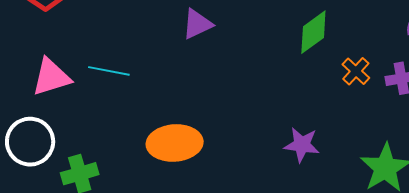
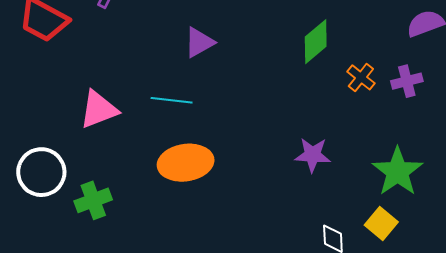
cyan line: (109, 71) -> (172, 100), moved
pink triangle: (51, 77) -> (99, 109), moved

